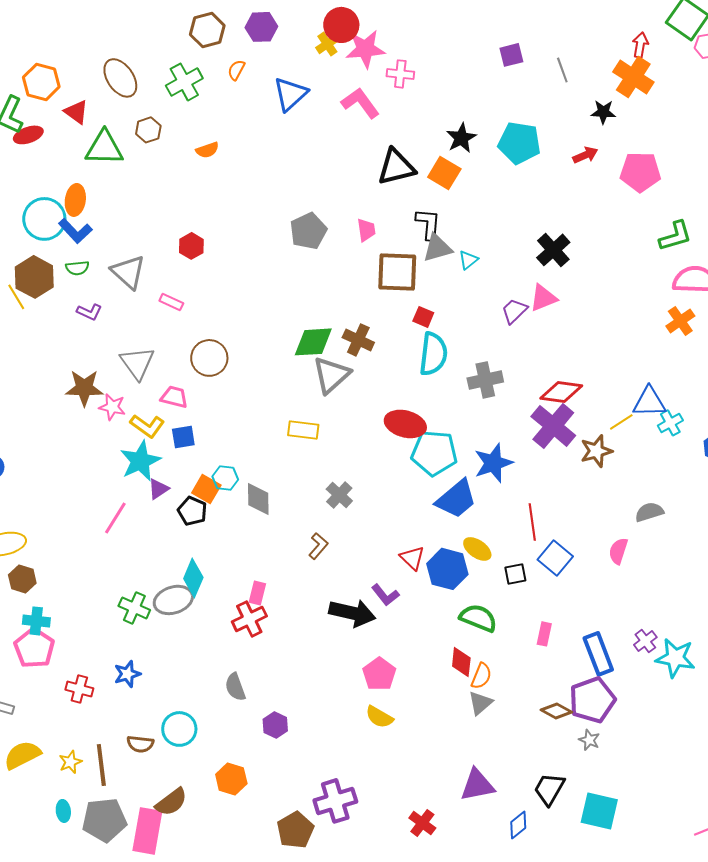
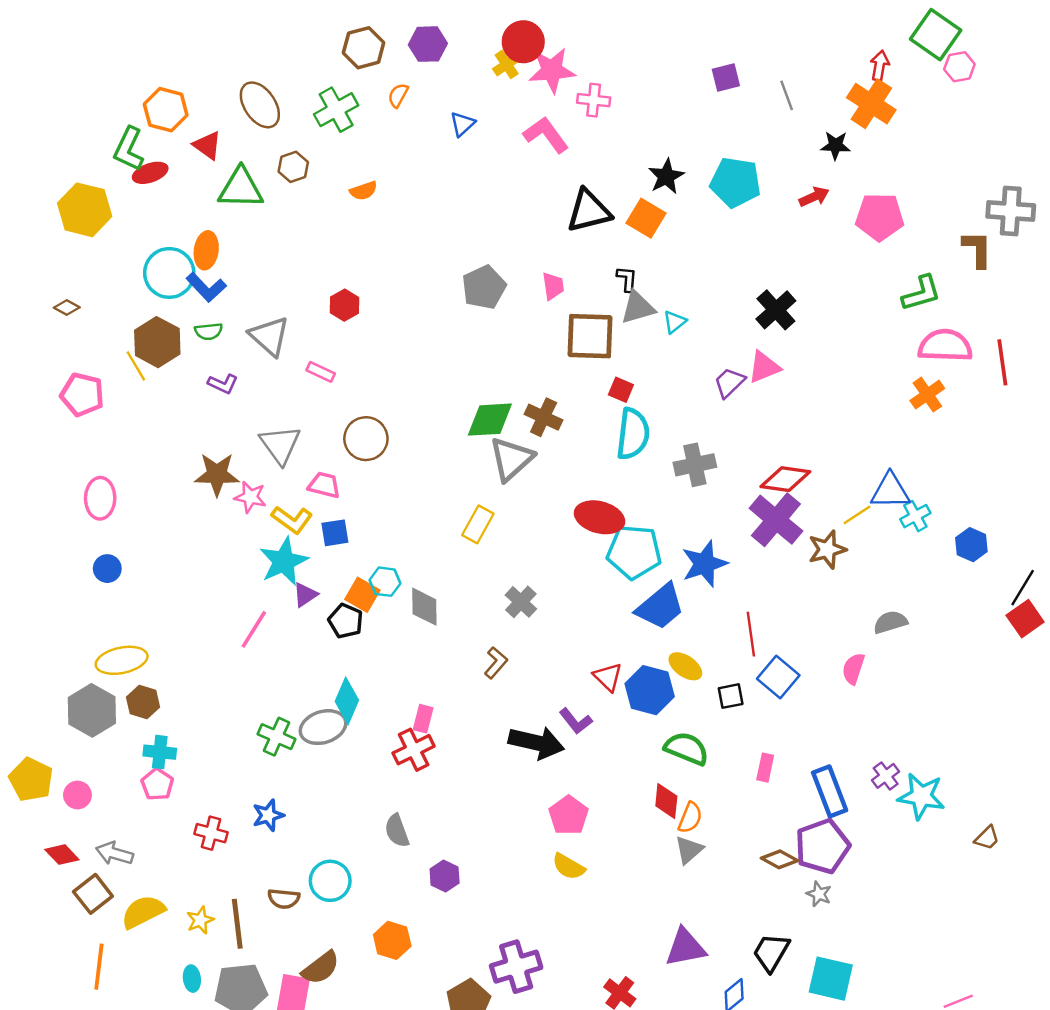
blue triangle: (290, 94) -> (462, 124), size x0.6
black L-shape: (428, 224) -> (627, 279), size x0.7
yellow rectangle: (303, 430) -> (478, 524), turned -68
pink pentagon: (34, 648) -> (157, 784), size x0.7

